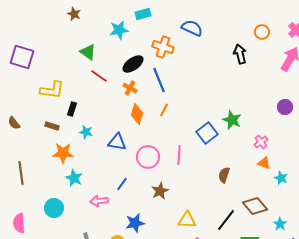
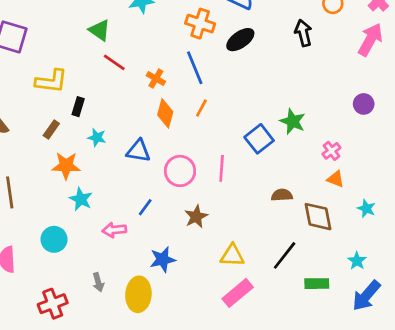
black ellipse: (133, 64) -> (240, 40), moved
brown rectangle: (52, 126) -> (51, 129), turned -72
brown semicircle: (224, 175) -> (282, 195), turned 70
cyan star: (281, 178) -> (366, 209), moved
brown diamond: (255, 206) -> (318, 217), moved, turned 30

